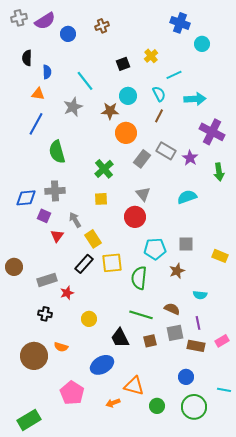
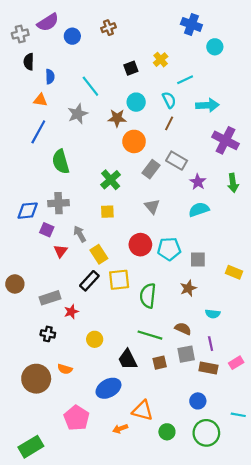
gray cross: (19, 18) -> (20, 34), moved
purple star: (190, 158) -> (198, 182), moved
red circle: (135, 217) -> (140, 245), moved
cyan pentagon: (155, 249) -> (169, 249), moved

